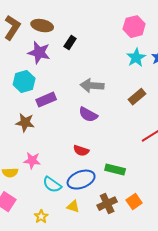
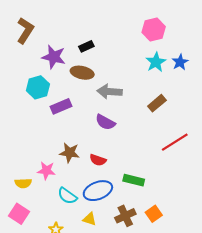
brown ellipse: (42, 26) -> (82, 73), moved
black rectangle: (70, 43) -> (86, 46), turned 32
brown star: (25, 123) -> (69, 153), moved

